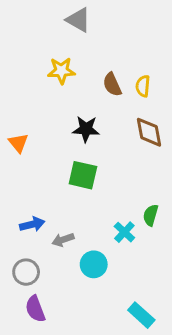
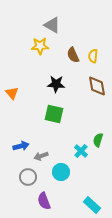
gray triangle: (78, 20) -> (52, 25), moved
gray circle: (26, 272) -> (28, 177), moved
purple semicircle: (35, 309) -> (44, 201), moved

